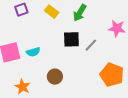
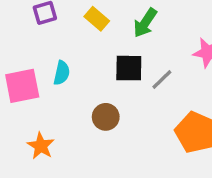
cyan semicircle: (33, 52) -> (62, 73), moved, turned -64
brown circle: (55, 77) -> (106, 117), moved

